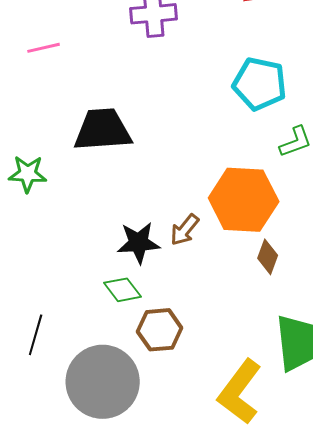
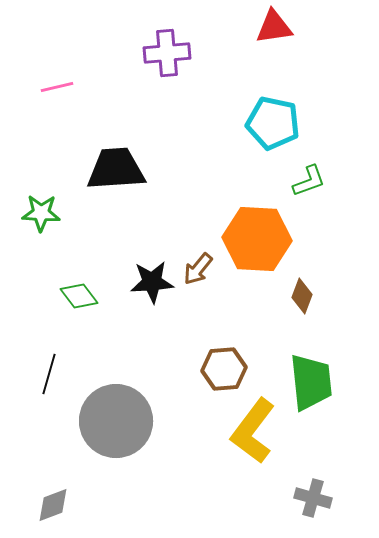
brown diamond: (268, 257) -> (302, 296), moved
green diamond: (123, 290) -> (79, 296), moved
brown hexagon: (160, 330) -> (224, 369), moved

